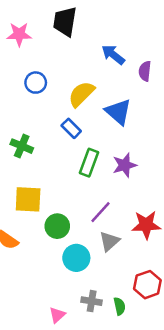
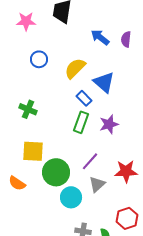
purple semicircle: (145, 71) -> (126, 39), moved
blue rectangle: (71, 128) -> (84, 98), moved
green circle: (57, 226) -> (56, 172), size x1.4

